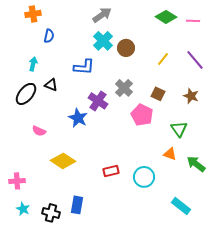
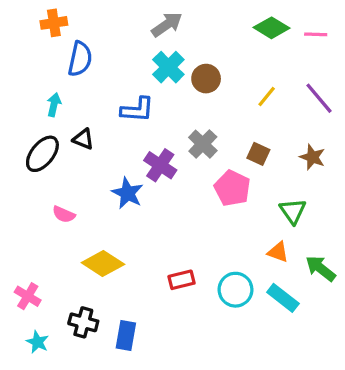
blue semicircle: (49, 36) -> (80, 59), size x1.5
pink cross: (17, 181) -> (28, 296), turned 35
cyan rectangle: (181, 206) -> (283, 298), moved
black cross: (51, 213) -> (83, 322), moved

